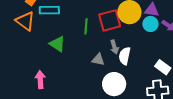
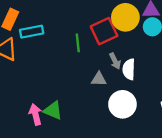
green triangle: (57, 44) -> (53, 111), moved

